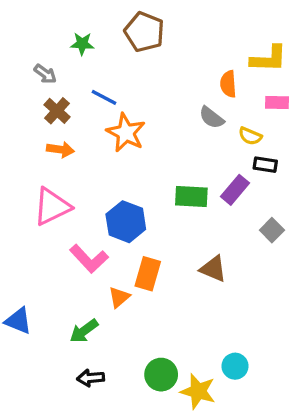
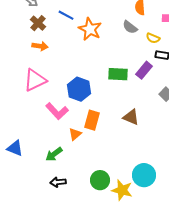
orange star: (126, 133) -> (90, 29), moved
cyan circle: (235, 366) -> (144, 175), size x1.5

